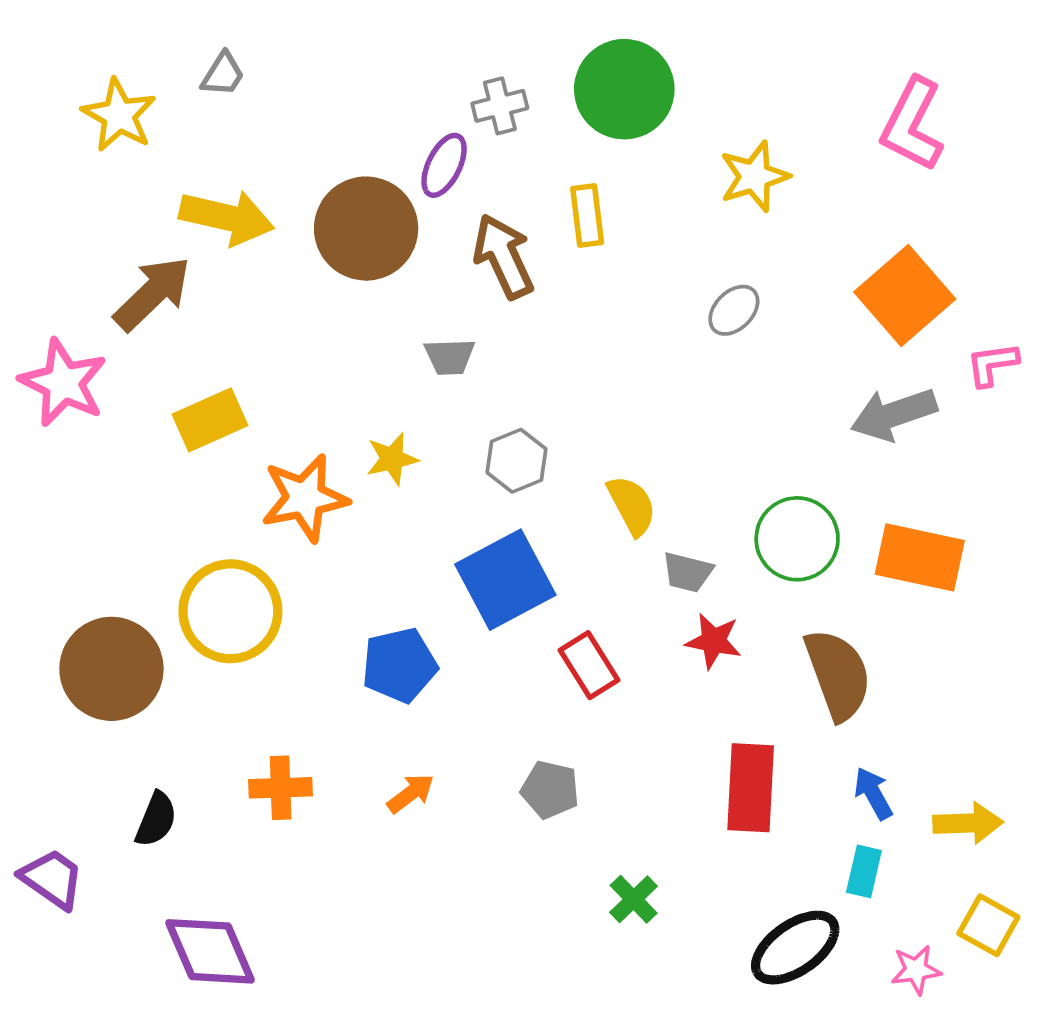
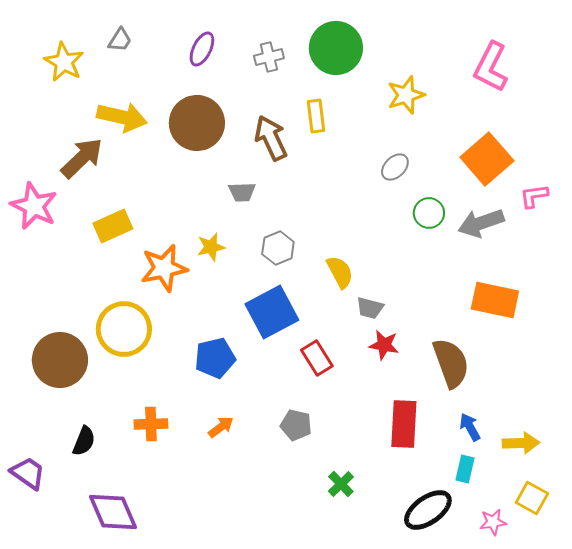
purple ellipse: (444, 165) -> (202, 49), moved
green circle: (797, 539) -> (429, 213), moved, size x0.7

